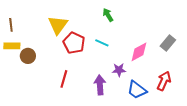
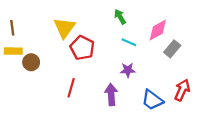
cyan line: (102, 43) -> (129, 42), moved
gray rectangle: (168, 43) -> (172, 49), moved
pink diamond: (139, 52) -> (158, 30), moved
purple star: (119, 70) -> (128, 70), moved

